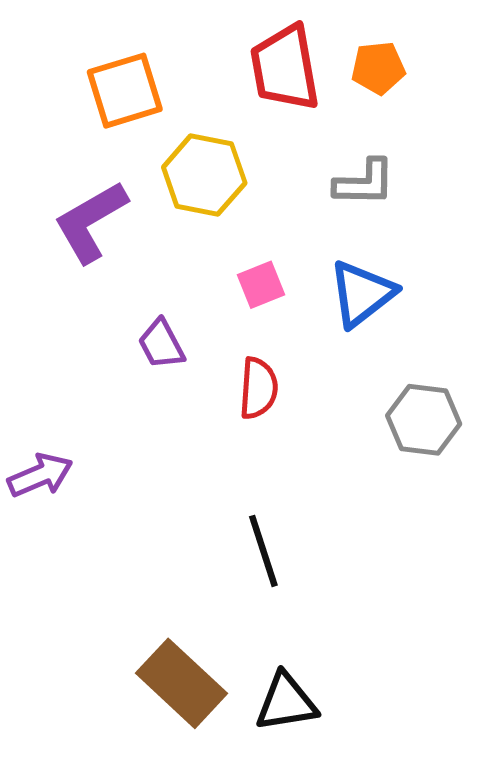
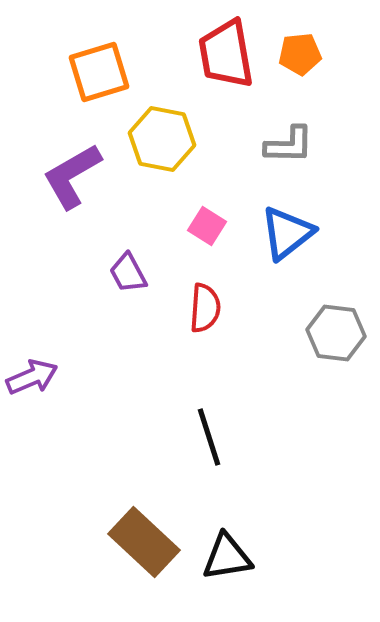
pink square: (261, 285) -> (207, 226), turned -36

